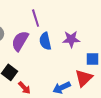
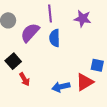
purple star: (71, 39) -> (83, 19), moved

